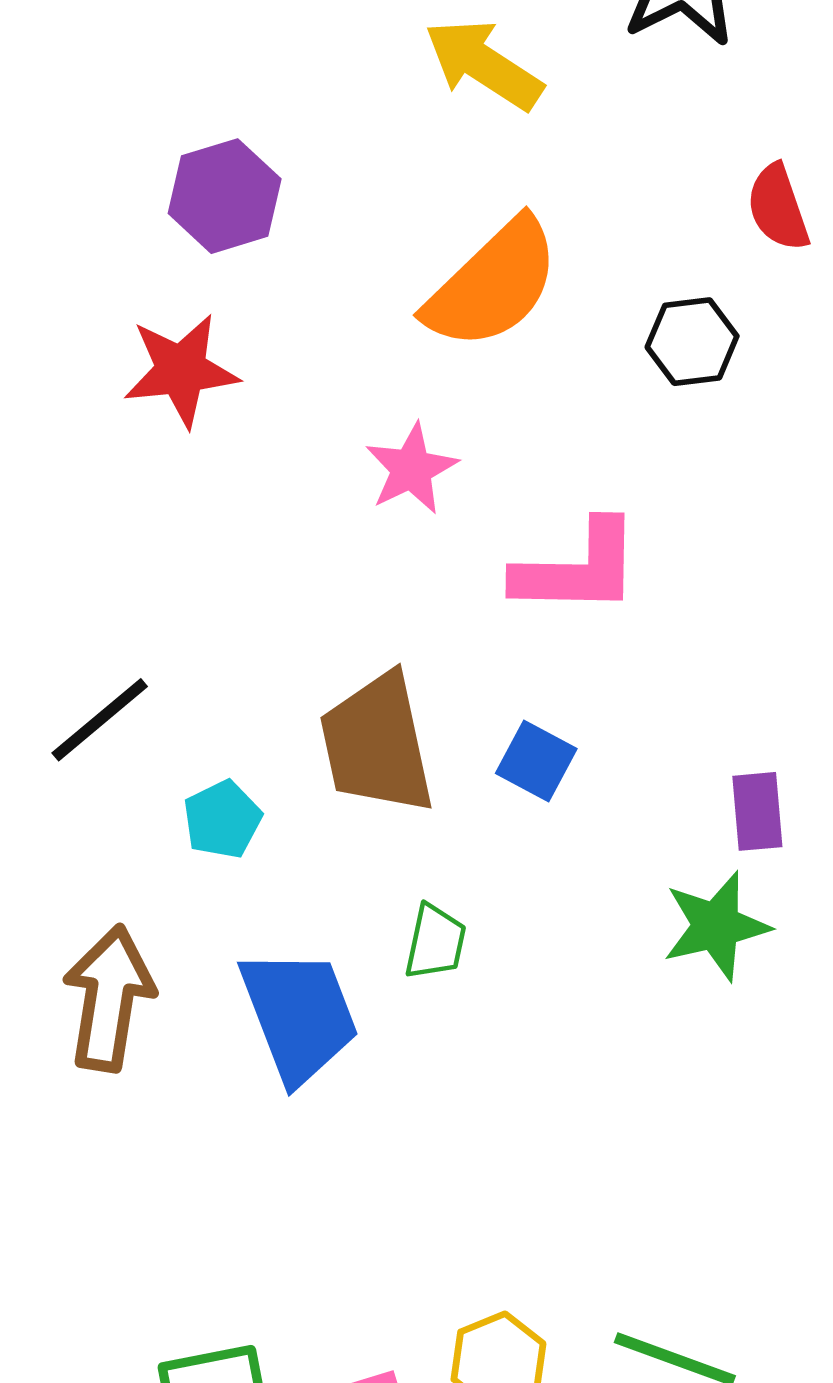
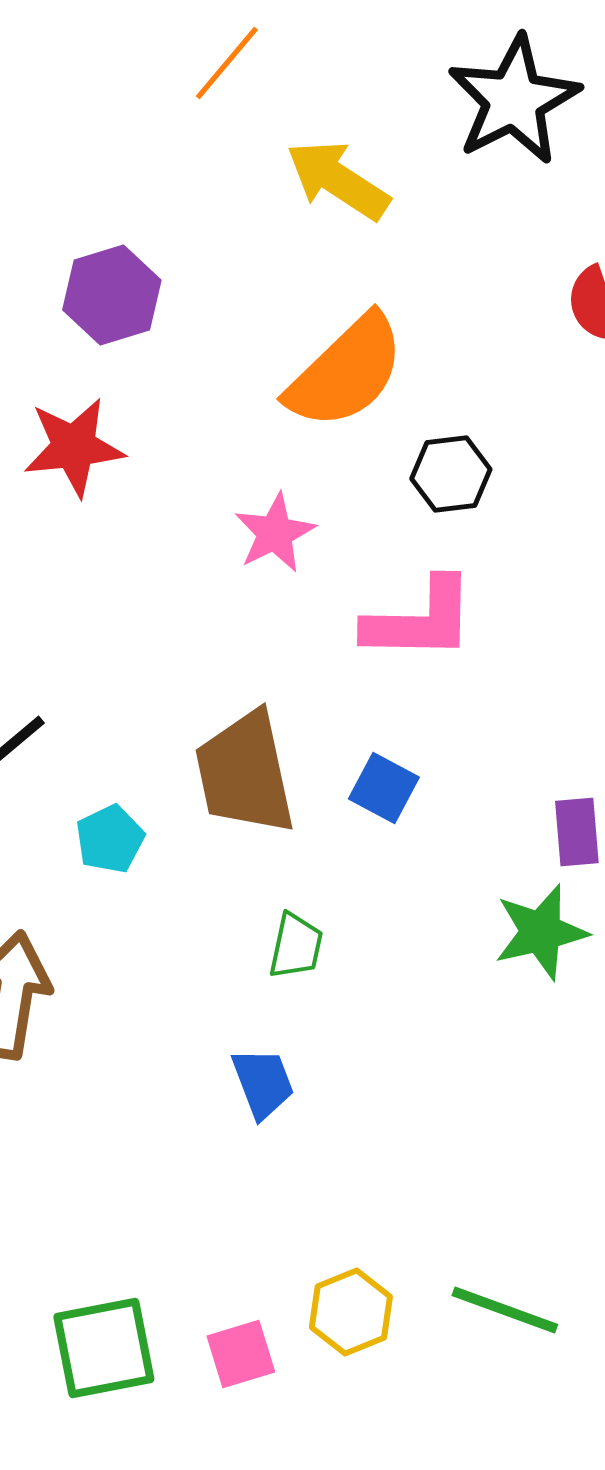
black hexagon: (692, 342) -> (451, 474), moved
blue trapezoid: (299, 1015) -> (263, 1083), moved, size x0.6

